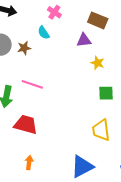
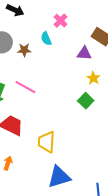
green square: (106, 93) -> (86, 101), moved, turned 35
yellow trapezoid: (101, 130) -> (47, 142), moved

